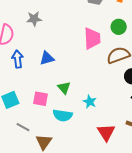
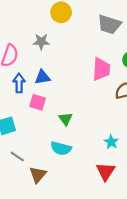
blue triangle: (47, 58) -> (42, 77), moved
pink square: (41, 99) -> (38, 102), moved
cyan star: (90, 102) -> (111, 142), moved

